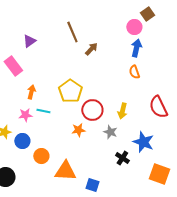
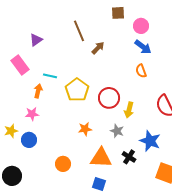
brown square: (147, 14) -> (118, 13), moved, turned 32
blue arrow: (136, 48) -> (143, 47), turned 114
red circle: (92, 110) -> (109, 98), moved
cyan line: (43, 111) -> (50, 76), moved
orange circle: (41, 156) -> (63, 164), moved
orange triangle: (65, 171) -> (101, 158), moved

